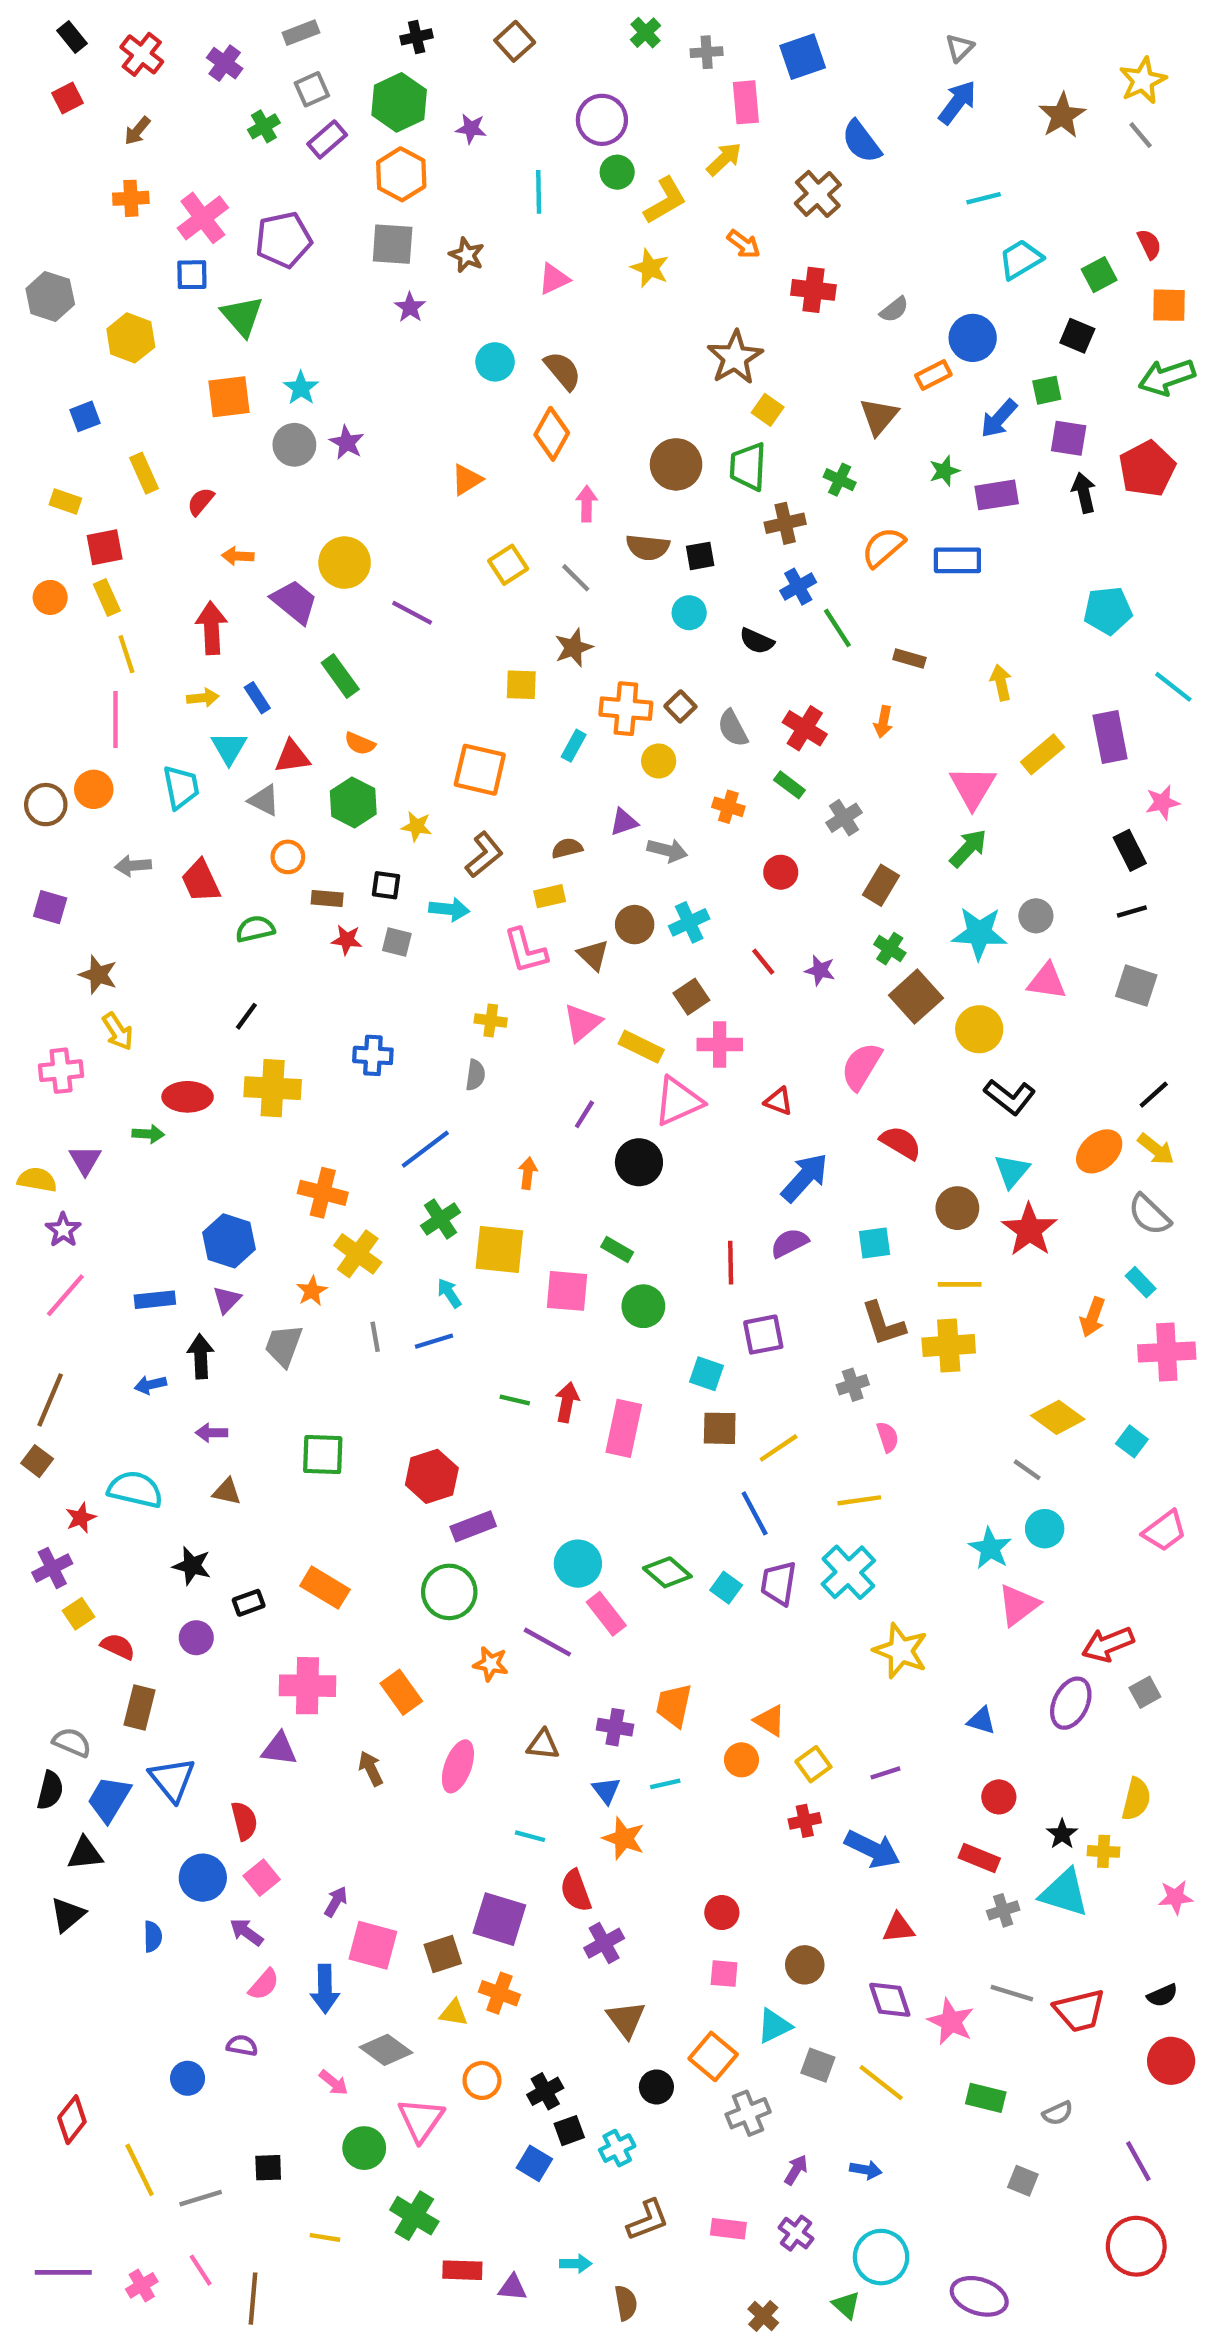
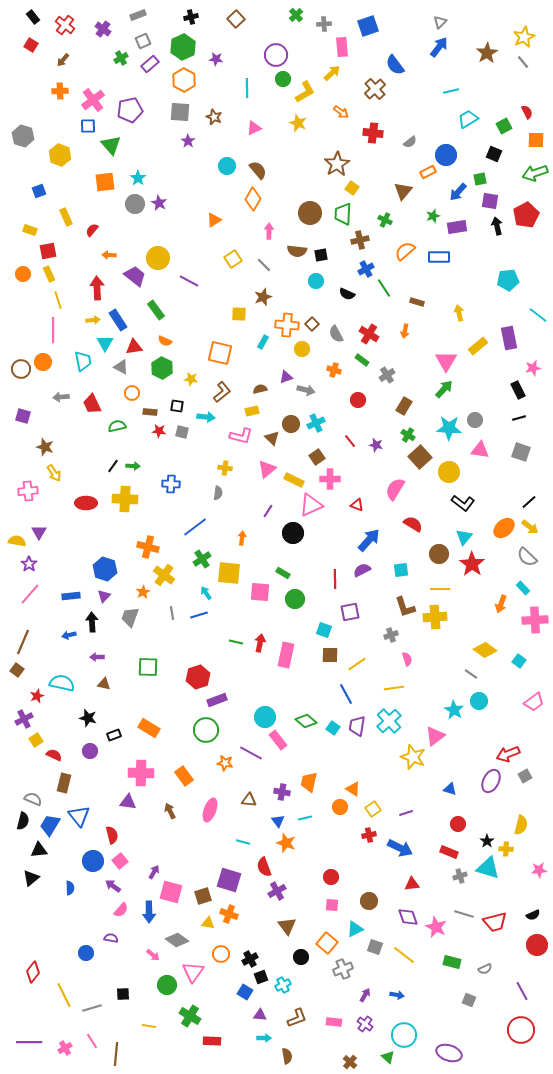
red square: (68, 98) -> (31, 45), turned -32
blue rectangle: (257, 698) -> (118, 320), size x1.5
pink L-shape: (526, 951) -> (241, 436), turned -60
green arrow: (148, 1134) -> (133, 466), moved
pink triangle: (1018, 1605) -> (435, 736), moved
purple triangle: (512, 2288) -> (260, 1015), moved

